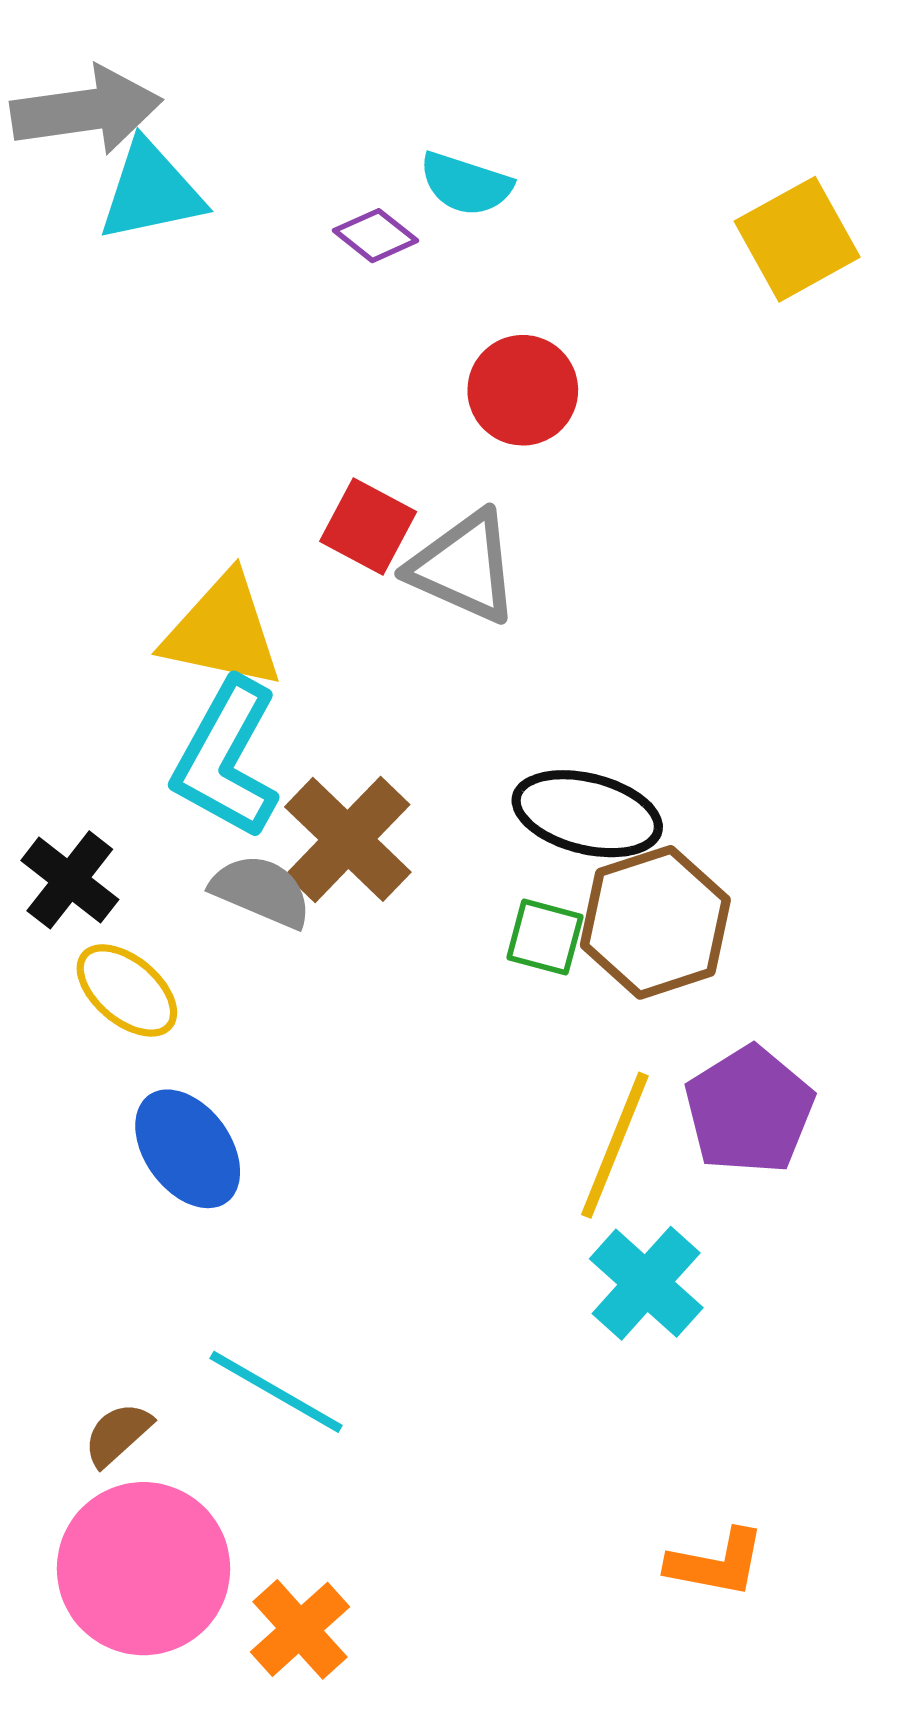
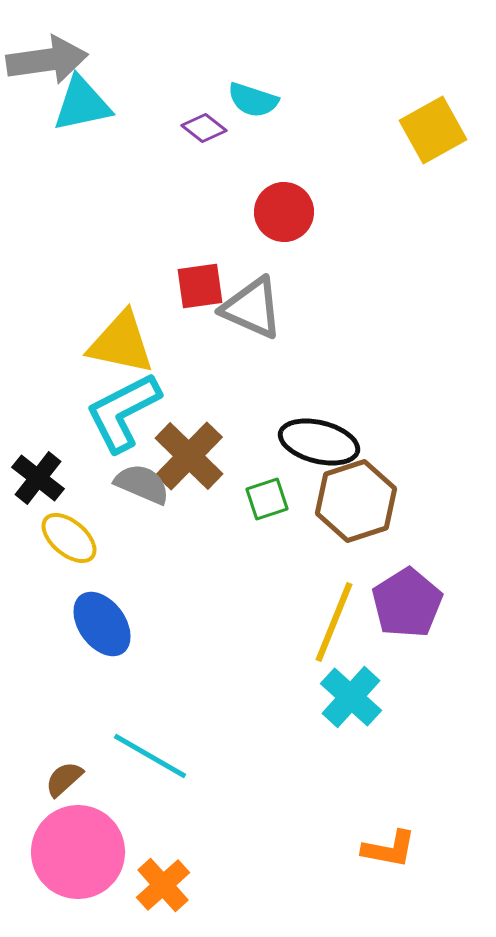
red square: (368, 526) -> (200, 286), turned -36
cyan L-shape: (226, 758) -> (123, 412), turned 34
green square: (545, 937) -> (267, 499), moved, turned -33

